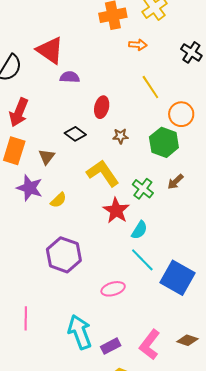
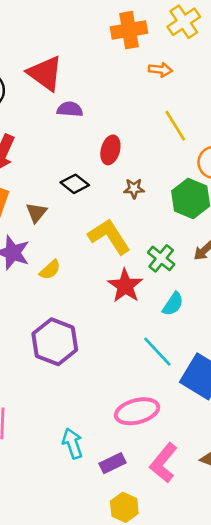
cyan semicircle: (139, 230) -> (173, 304), moved
pink ellipse: (113, 289) -> (137, 411), moved, size x1.4
cyan arrow: (80, 332) -> (72, 443), size x0.7

